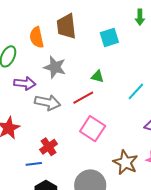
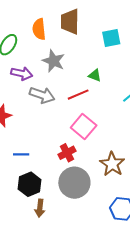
red cross: (49, 147) -> (67, 153), moved

